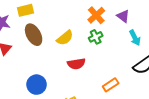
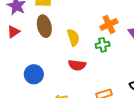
yellow semicircle: (65, 38) -> (73, 37), turned -84

